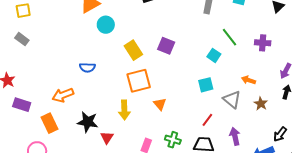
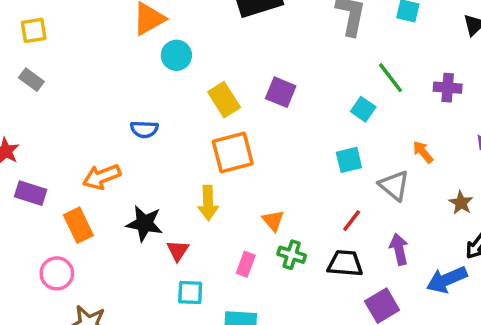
orange arrow: (248, 80) -> (423, 152), turned 32
orange triangle: (160, 104) -> (273, 220), moved
brown star: (261, 104) -> (461, 203), moved

